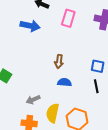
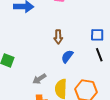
blue semicircle: (64, 82) -> (67, 56), turned -48

